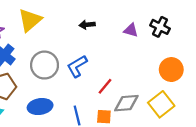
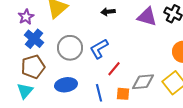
purple triangle: (131, 30) -> (147, 17), size x1.5
red line: (105, 86) -> (114, 69), moved

